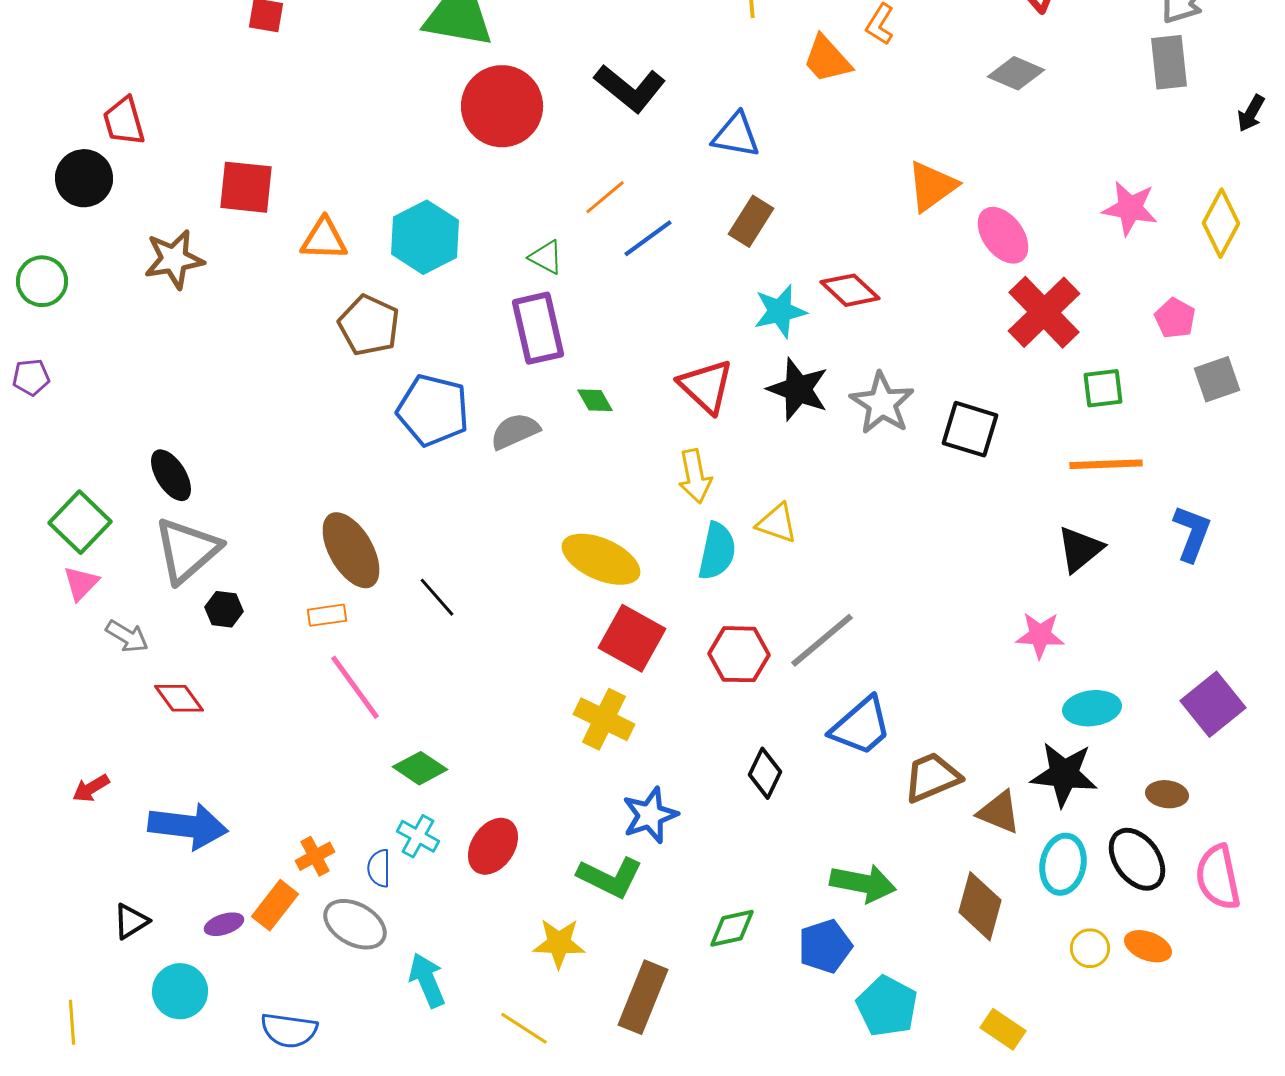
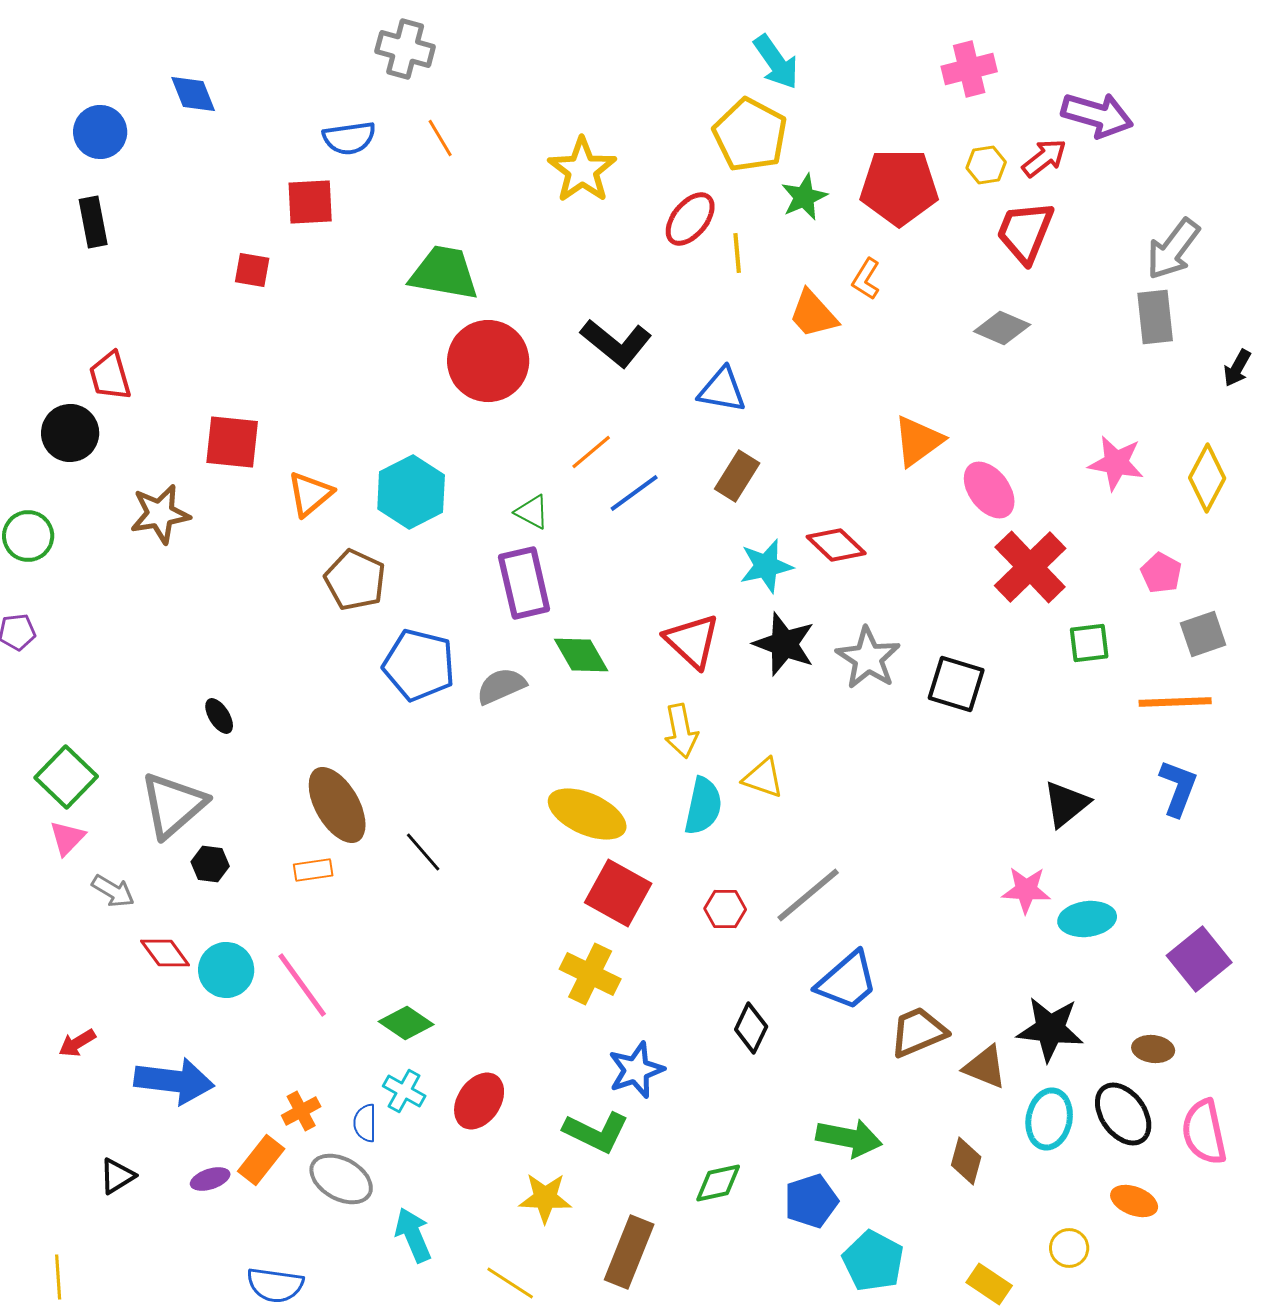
orange triangle: (324, 239) -> (310, 494), turned -42
green diamond: (595, 400) -> (581, 655), size x1.5
orange line: (1106, 464) -> (1175, 702), moved
black ellipse: (171, 475) -> (219, 716), moved, size x0.7
red hexagon: (739, 654) -> (725, 909), size x0.7
pink line: (355, 687) -> (302, 985), moved
cyan ellipse: (1092, 708) -> (1087, 919), moved
brown diamond: (980, 906) -> (966, 1161), size x0.7
yellow circle: (1090, 948) -> (1069, 1248), moved
cyan circle: (180, 991) -> (226, 970), moved

